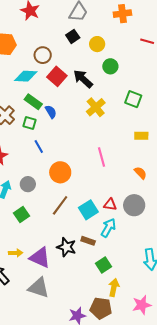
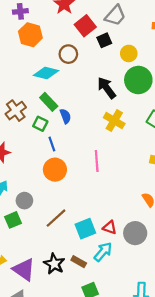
green circle: (110, 66) -> (138, 80), size x1.6
red square: (57, 76) -> (85, 26), moved
yellow cross: (96, 107) -> (114, 121), turned -30
blue line: (39, 146) -> (52, 144), moved
pink line: (101, 157) -> (97, 161), moved
orange circle: (60, 172) -> (55, 170), moved
gray circle: (28, 184) -> (24, 201), moved

